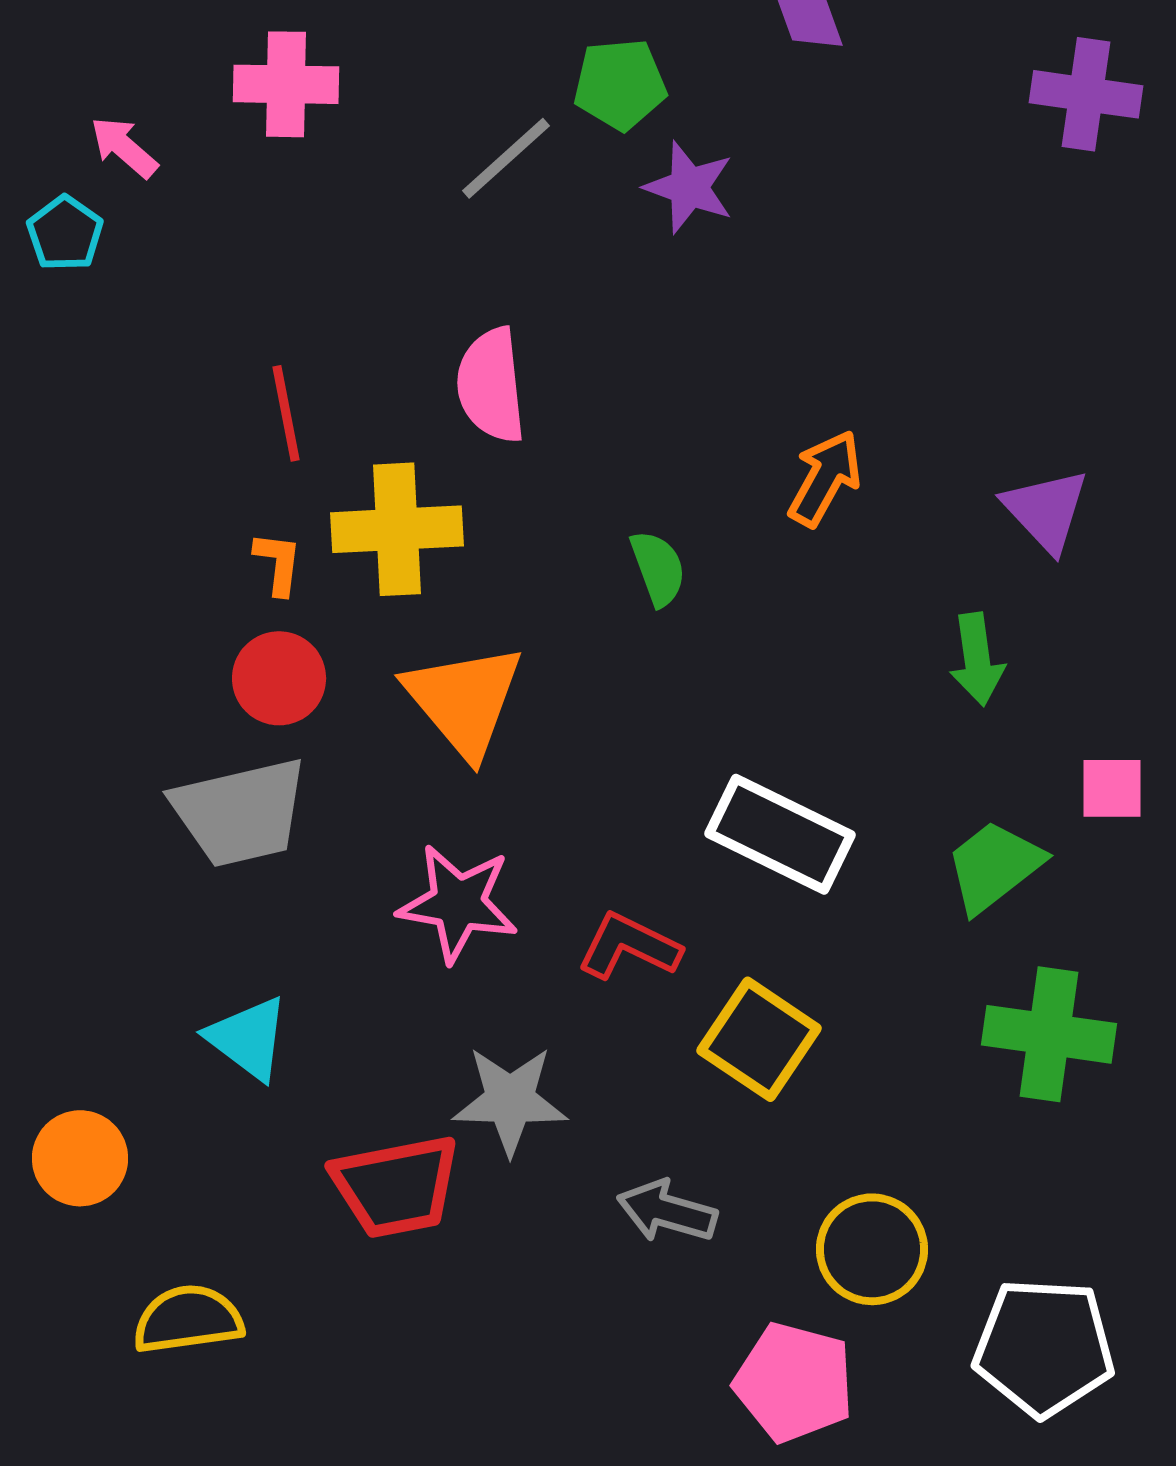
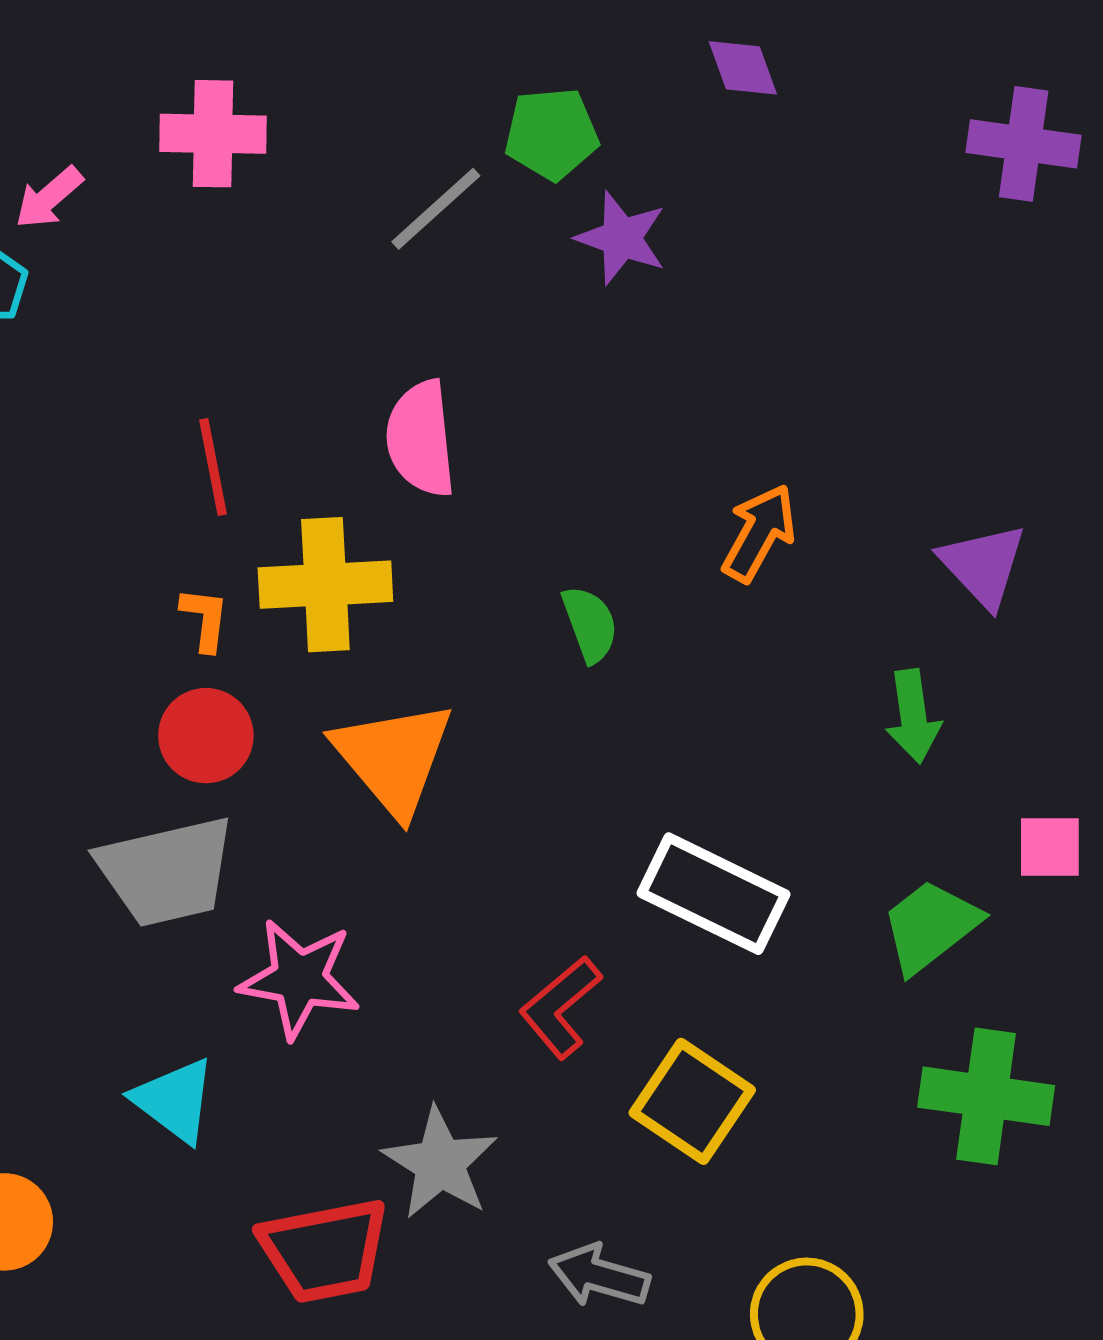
pink arrow: (124, 147) -> (49, 198), turned -82
pink star: (458, 903) -> (299, 979), moved
red L-shape: (629, 946) -> (561, 1007), turned -66
gray star: (510, 1100) -> (440, 1163), turned 30

